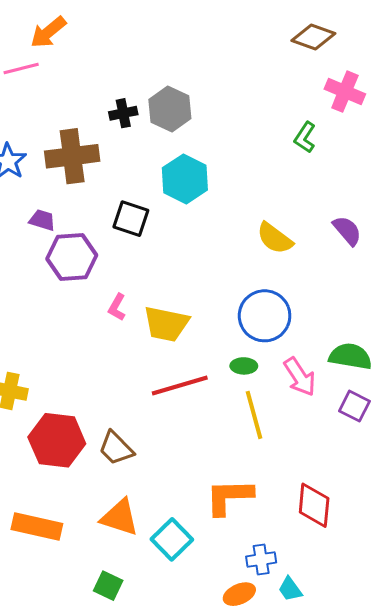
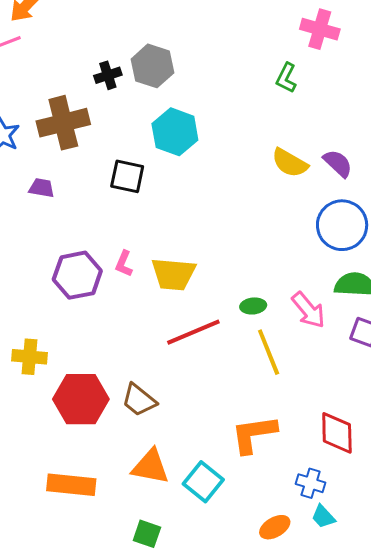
yellow semicircle: (275, 238) -> (290, 163), moved
purple hexagon: (72, 257) -> (77, 275), moved
blue circle: (265, 316) -> (342, 225), moved
blue cross: (261, 560) -> (311, 483), moved, turned 32

